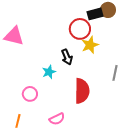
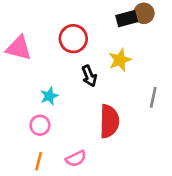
red circle: (80, 29) -> (73, 39), moved
cyan star: (49, 72) -> (49, 96), moved
orange line: (18, 121) -> (39, 161), moved

